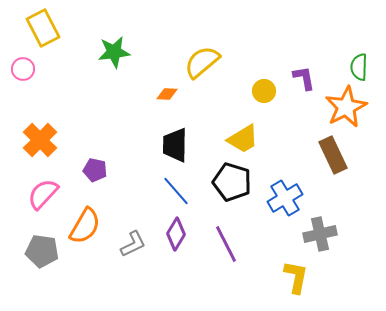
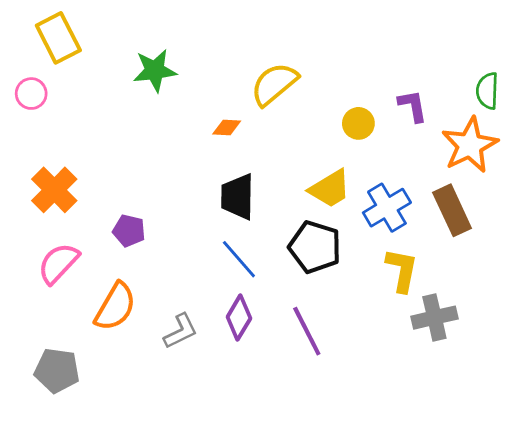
blue cross: (285, 198) -> (387, 208), moved
gray pentagon: (42, 251) -> (57, 371), moved
yellow L-shape: (296, 277) -> (402, 270), moved

